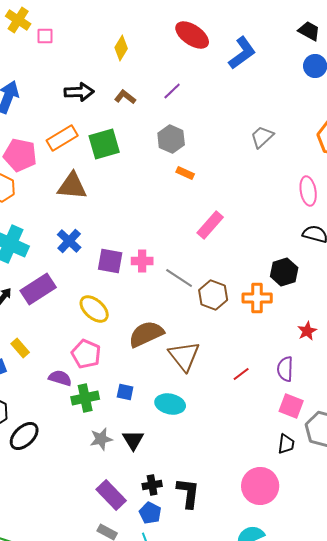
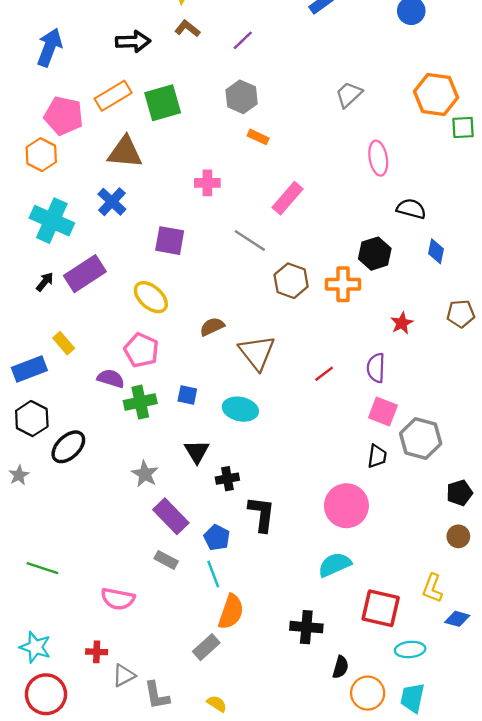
brown L-shape: (125, 97) -> (187, 29), moved
pink ellipse: (308, 191) -> (378, 158), moved
blue cross: (69, 241) -> (112, 202), moved
pink cross: (142, 261) -> (207, 183), moved
gray line: (179, 278) -> (250, 241), moved
brown semicircle: (146, 334) -> (212, 327), size x0.6
gray star: (101, 439) -> (145, 474), moved, turned -30
black cross: (152, 485) -> (227, 479), moved

